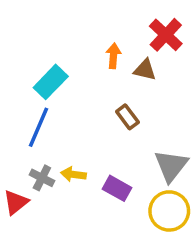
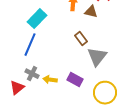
gray triangle: (171, 166) -> (97, 57), moved
yellow arrow: (73, 174) -> (50, 80), moved

